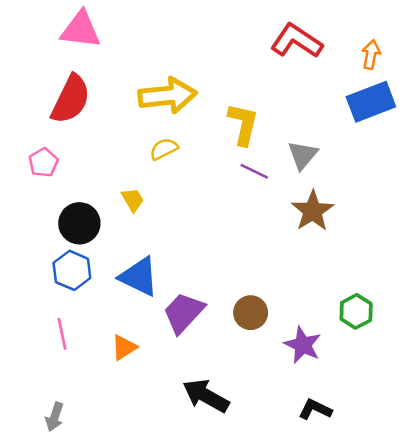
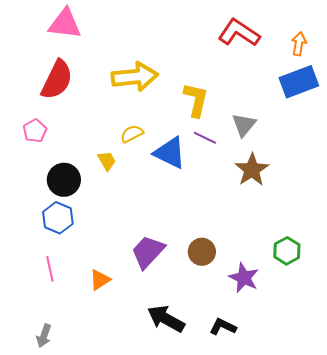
yellow semicircle: (164, 149) -> (132, 134), moved
blue triangle: (139, 277) -> (170, 153), moved
black L-shape: (315, 409) -> (223, 327), moved

